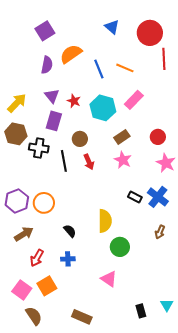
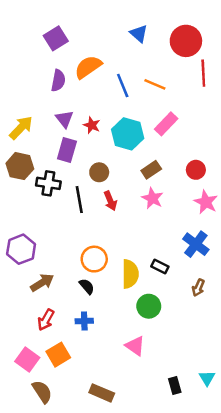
black rectangle: (135, 197) -> (160, 267), moved
orange circle: (44, 203) -> (94, 259), moved
brown arrow: (24, 234) -> (42, 283), moved

